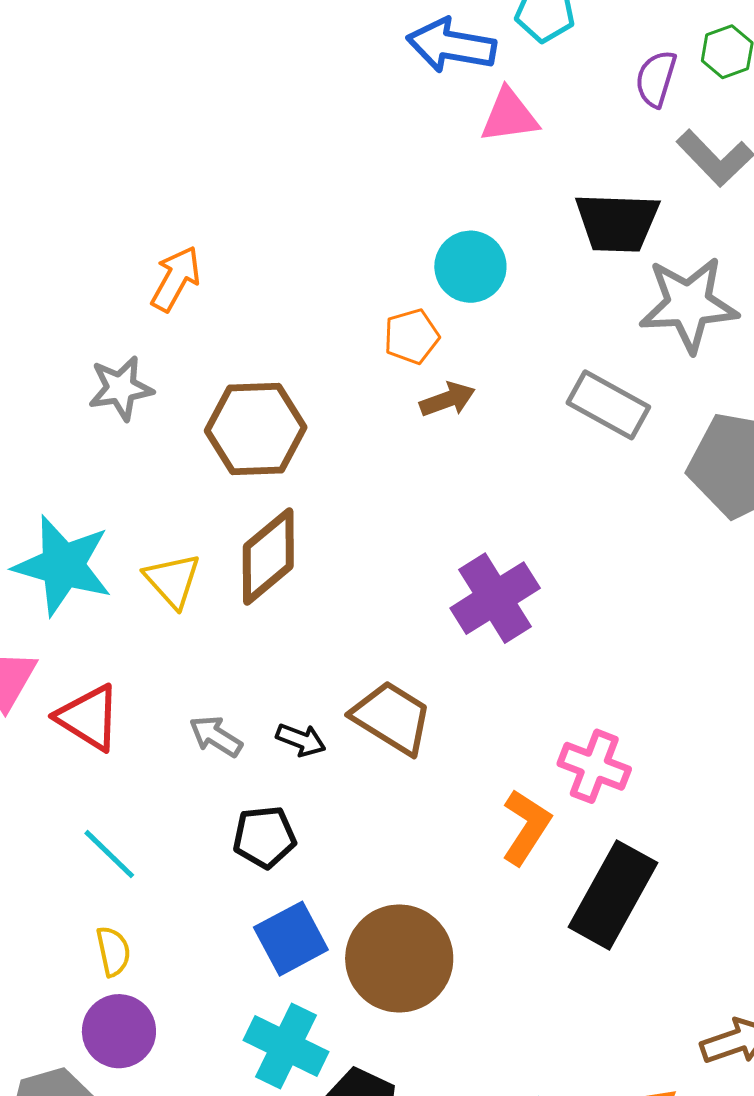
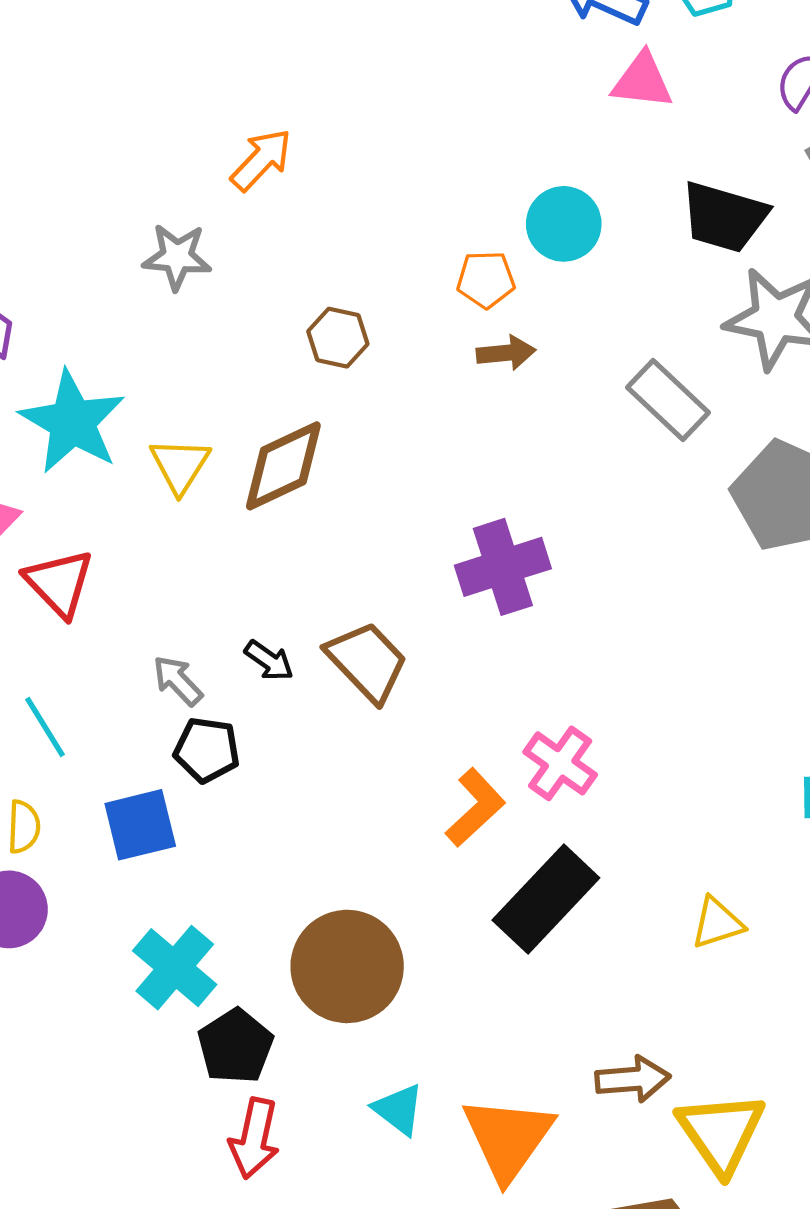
brown hexagon: (256, 429) -> (338, 338), moved, size x0.6
gray arrow: (216, 736) -> (178, 681), moved
blue square: (291, 939) -> (140, 825), moved
brown circle: (399, 958) -> (347, 966), moved

